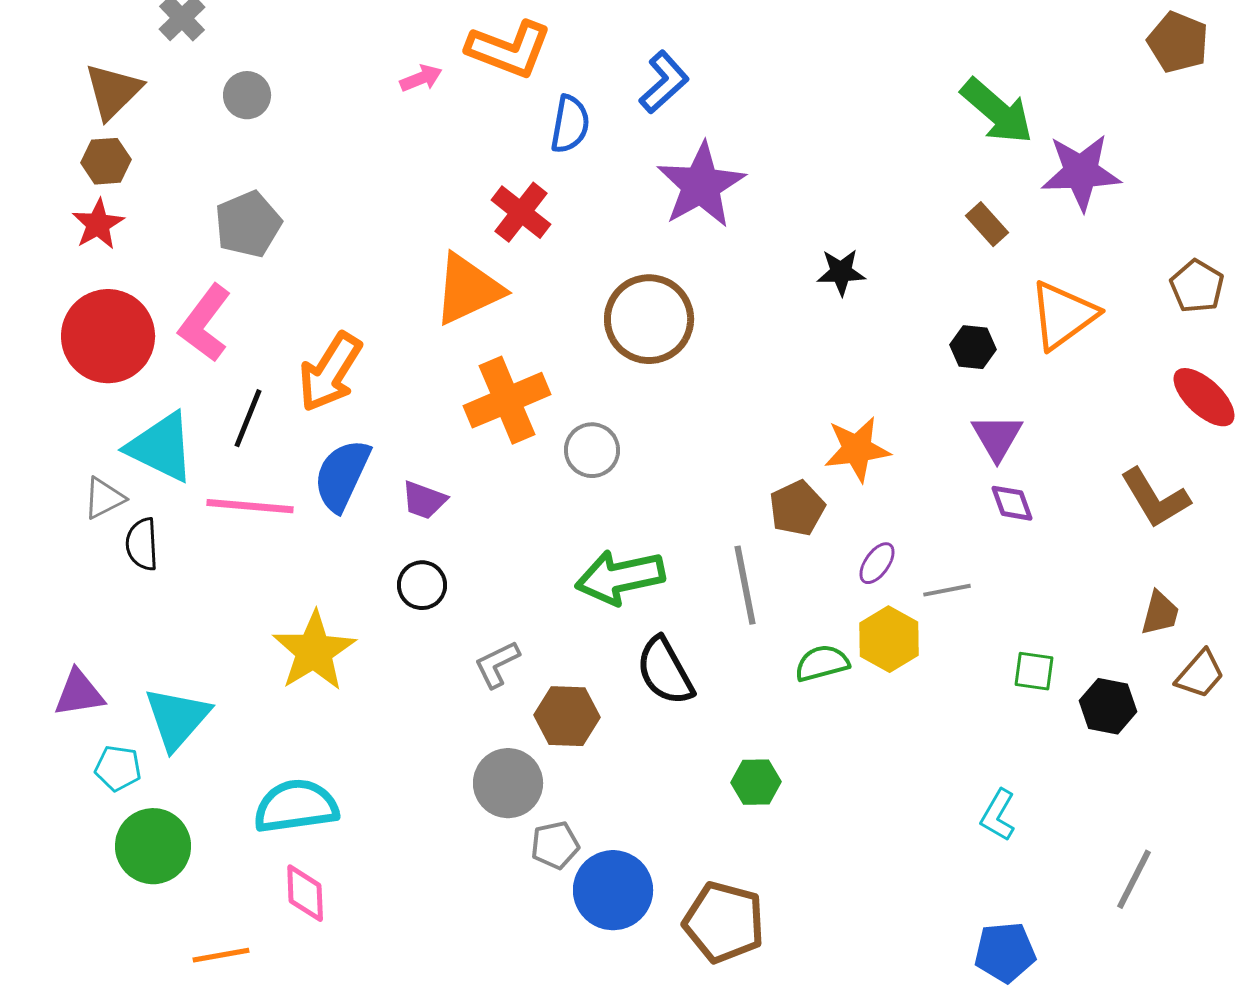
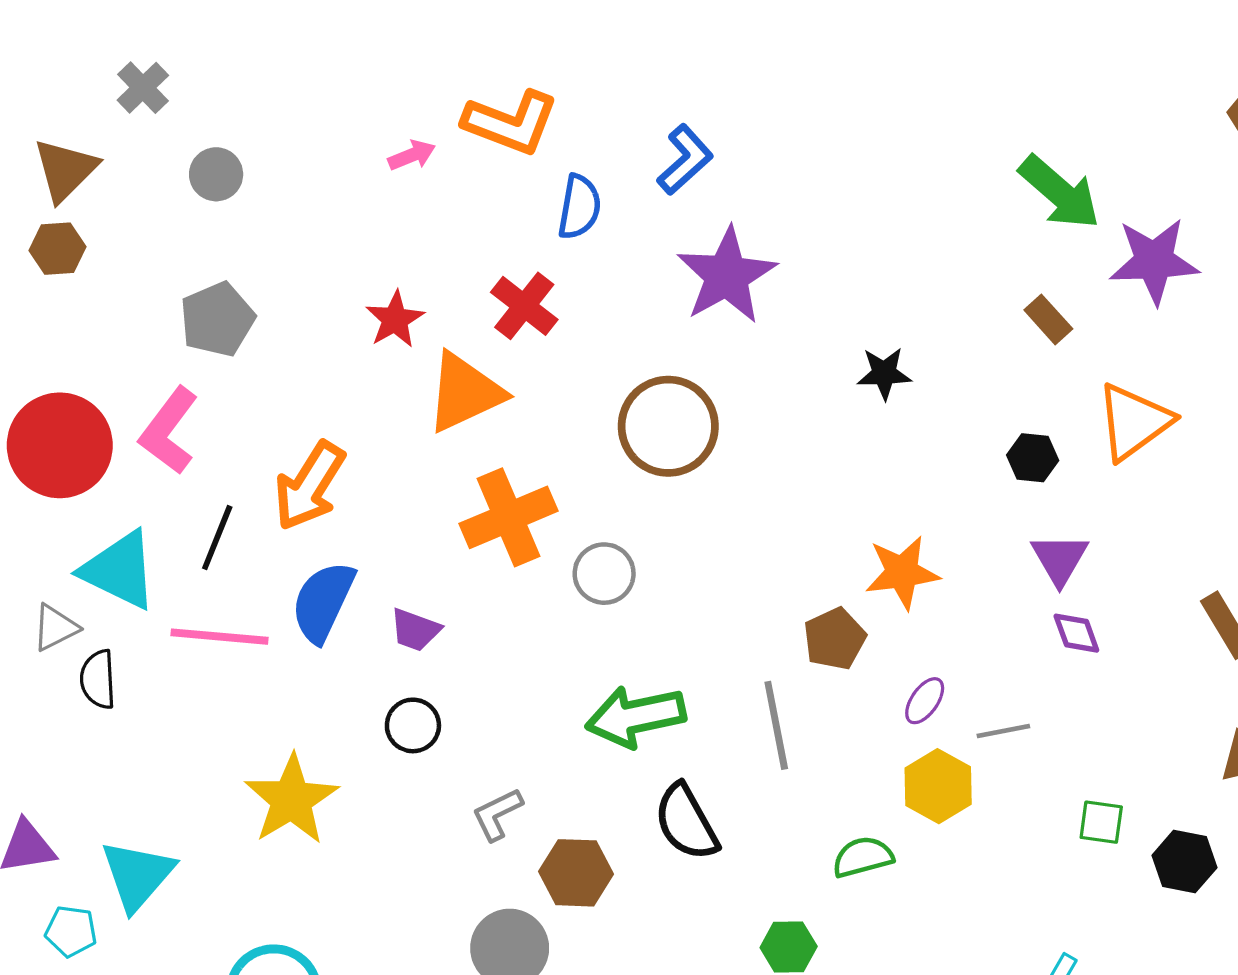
red star: (98, 224) -> (395, 319), moved
green semicircle: (822, 663) -> (863, 857), moved

